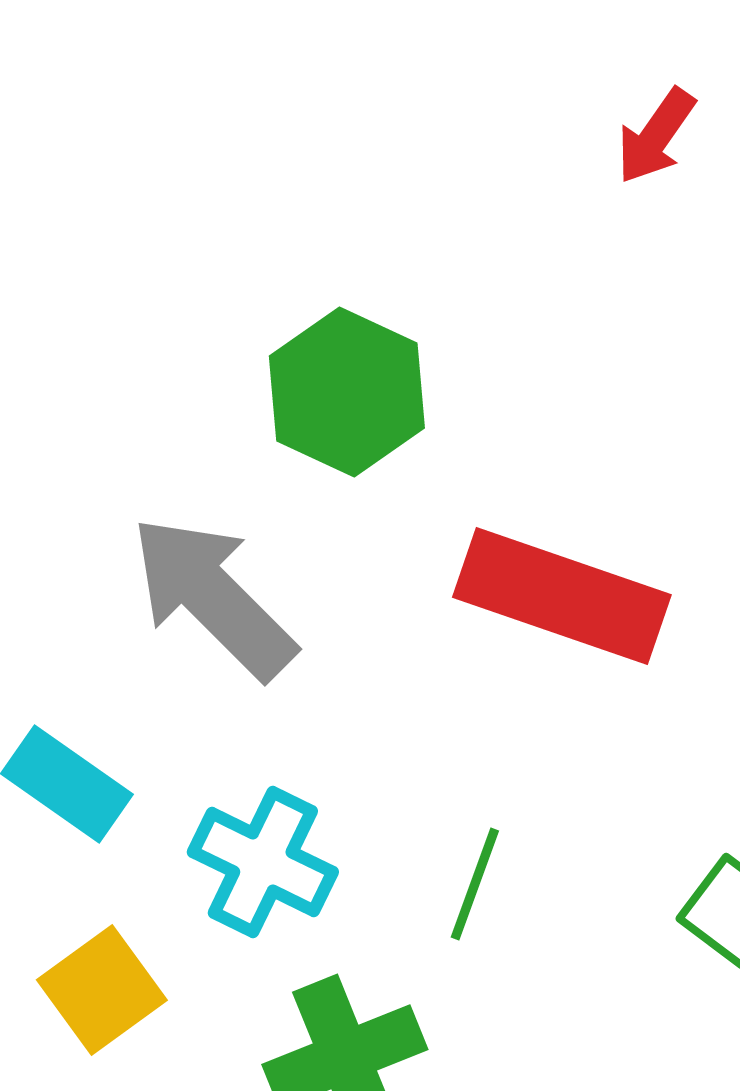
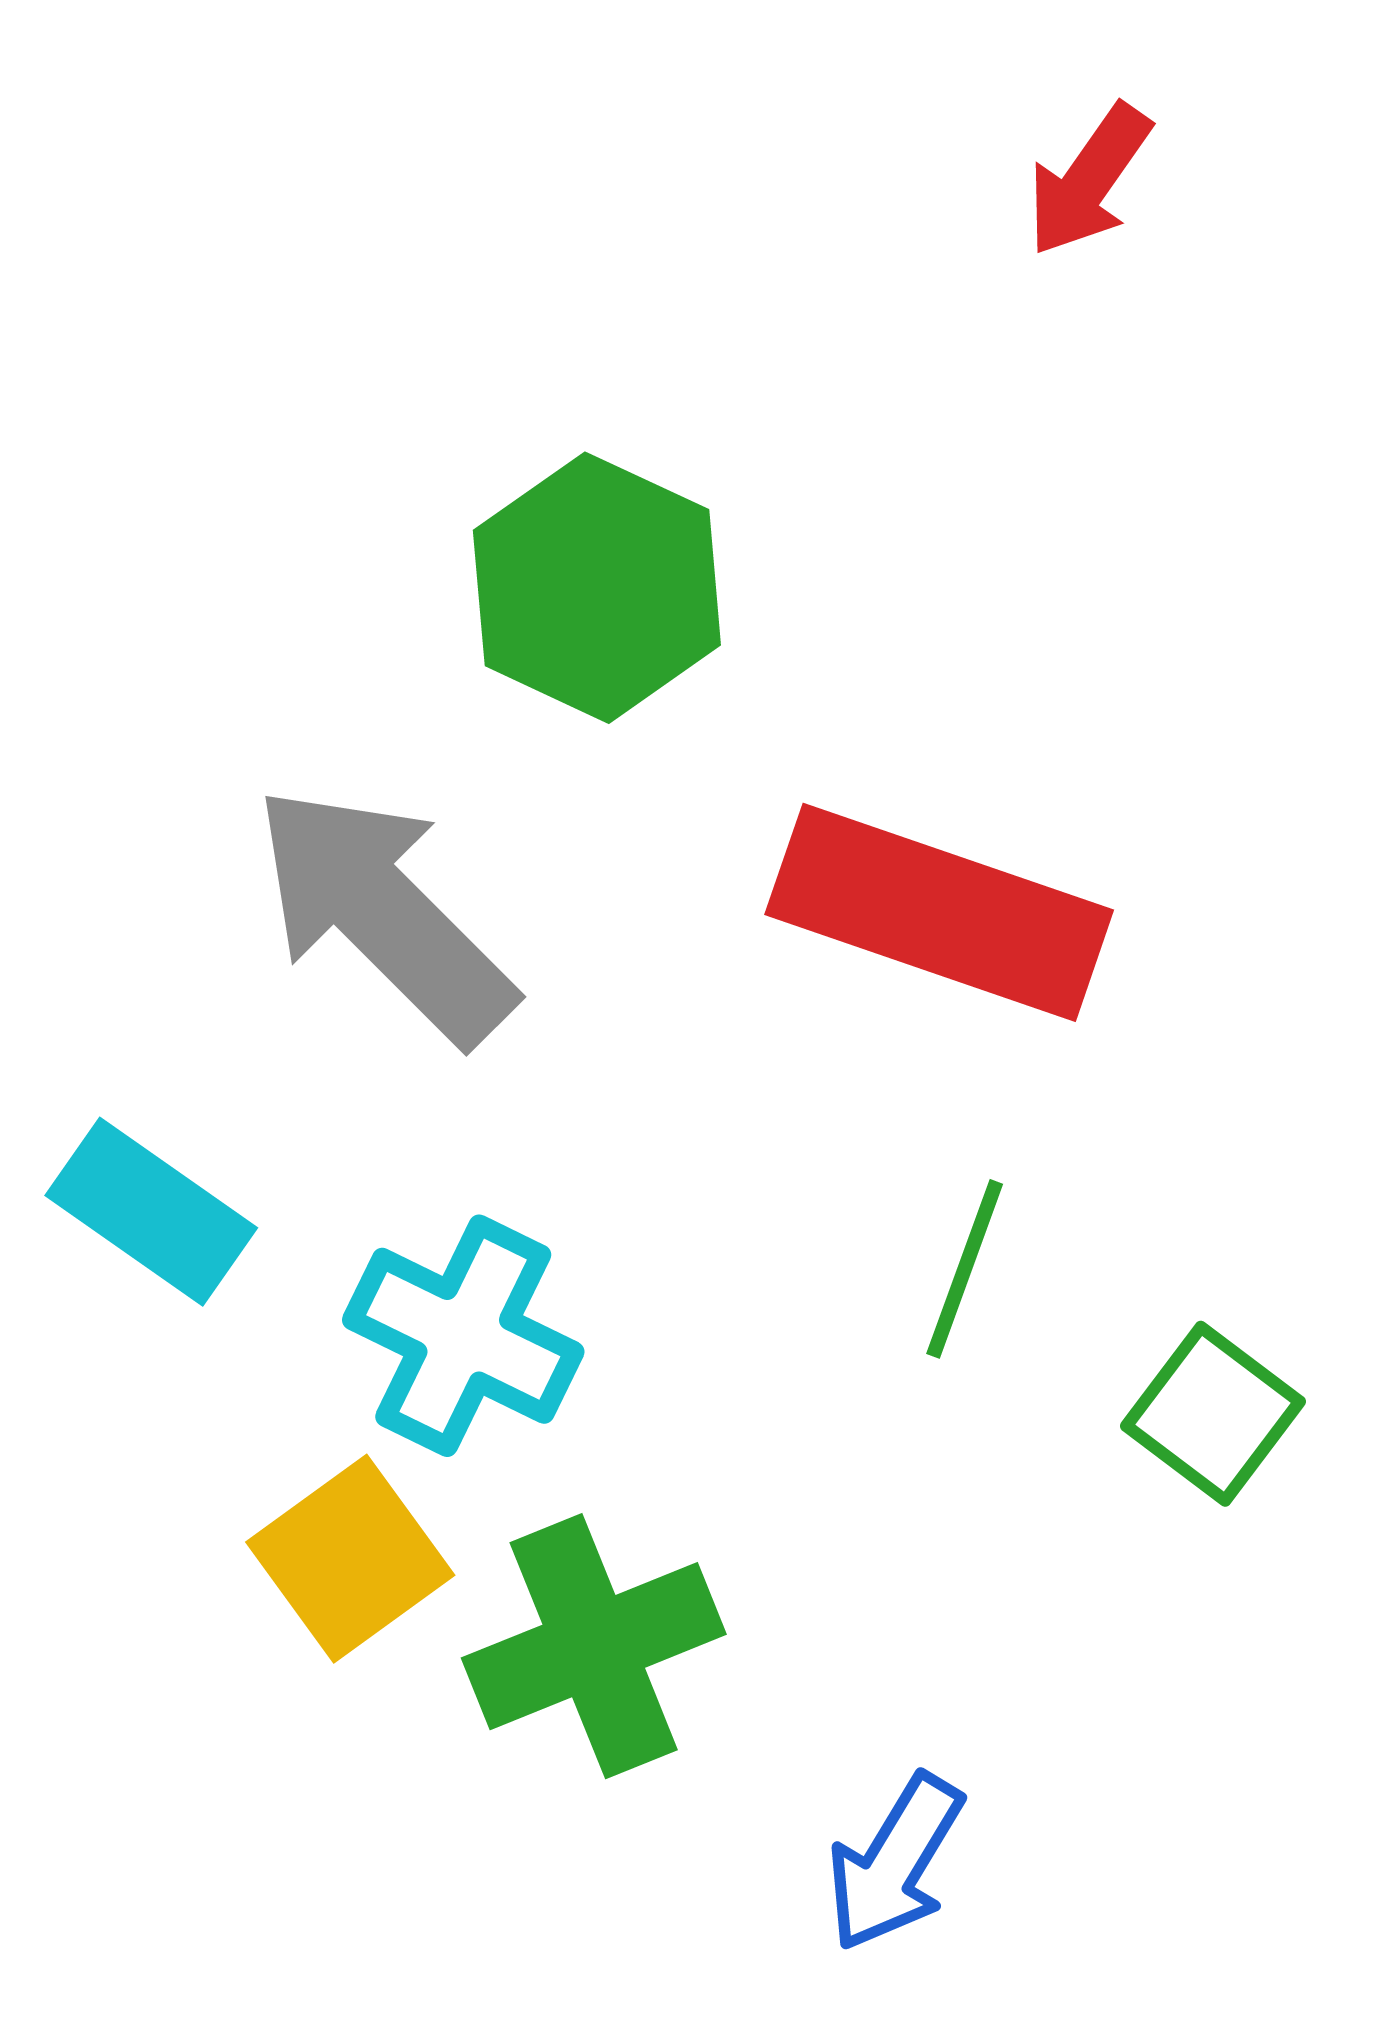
green line: (475, 884) -> (965, 1269), moved
yellow square: (102, 990) -> (350, 1559), moved

